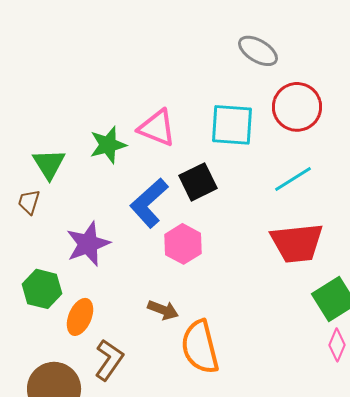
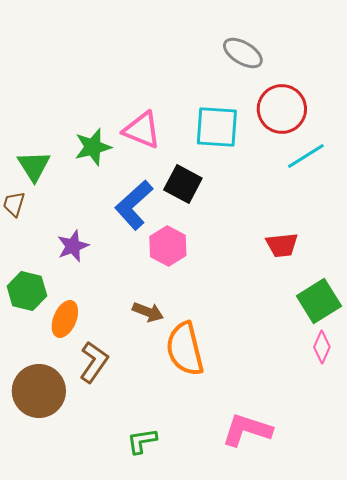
cyan line: (293, 179) -> (306, 156), moved
black square: (198, 182) -> (183, 184), turned -36
red trapezoid: (297, 243) -> (282, 245), size x0.6
purple star: (88, 244) -> (73, 246), size x0.7

